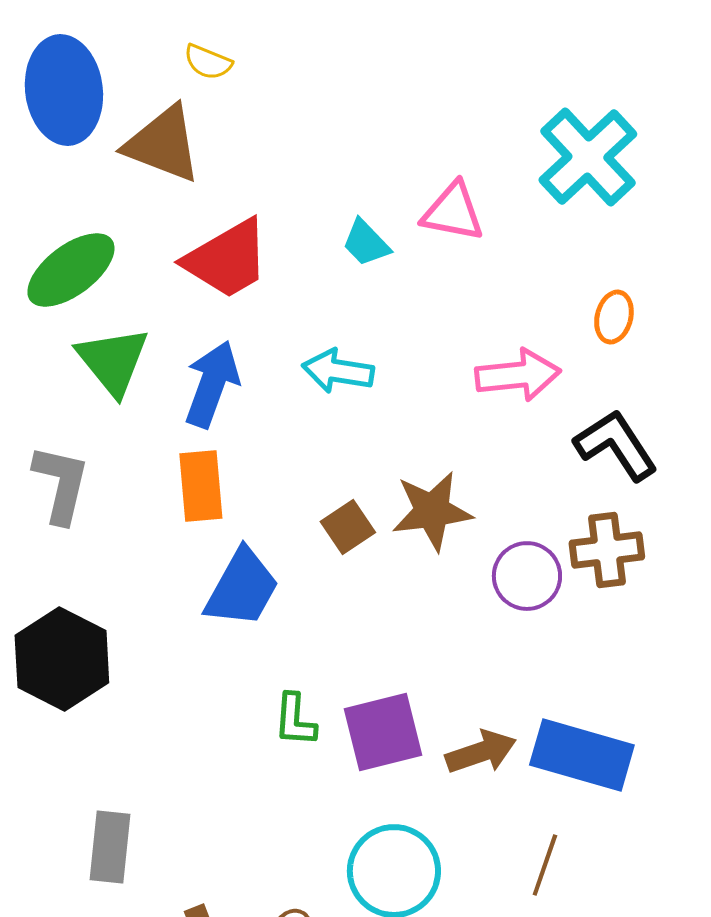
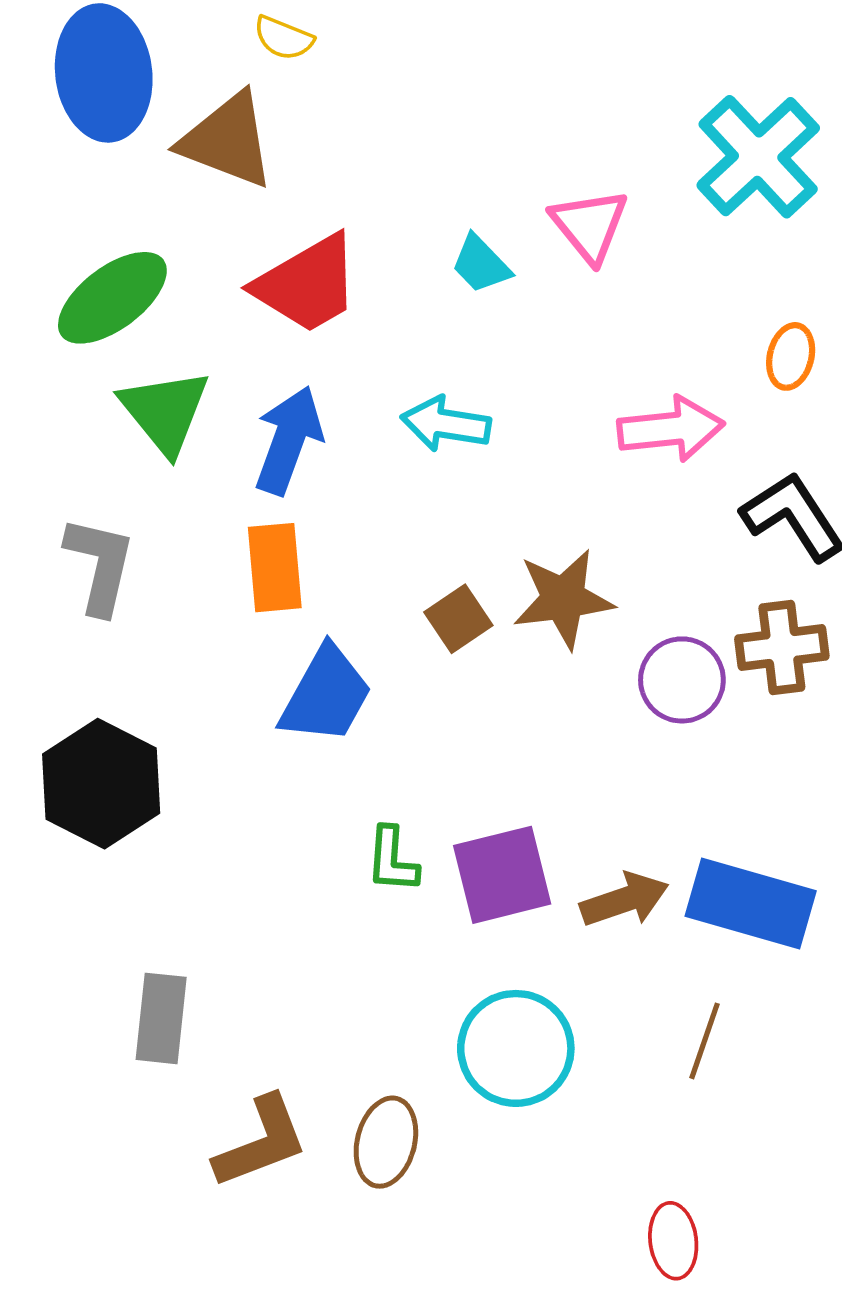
pink triangle: (453, 212) -> (590, 225), turned 40

